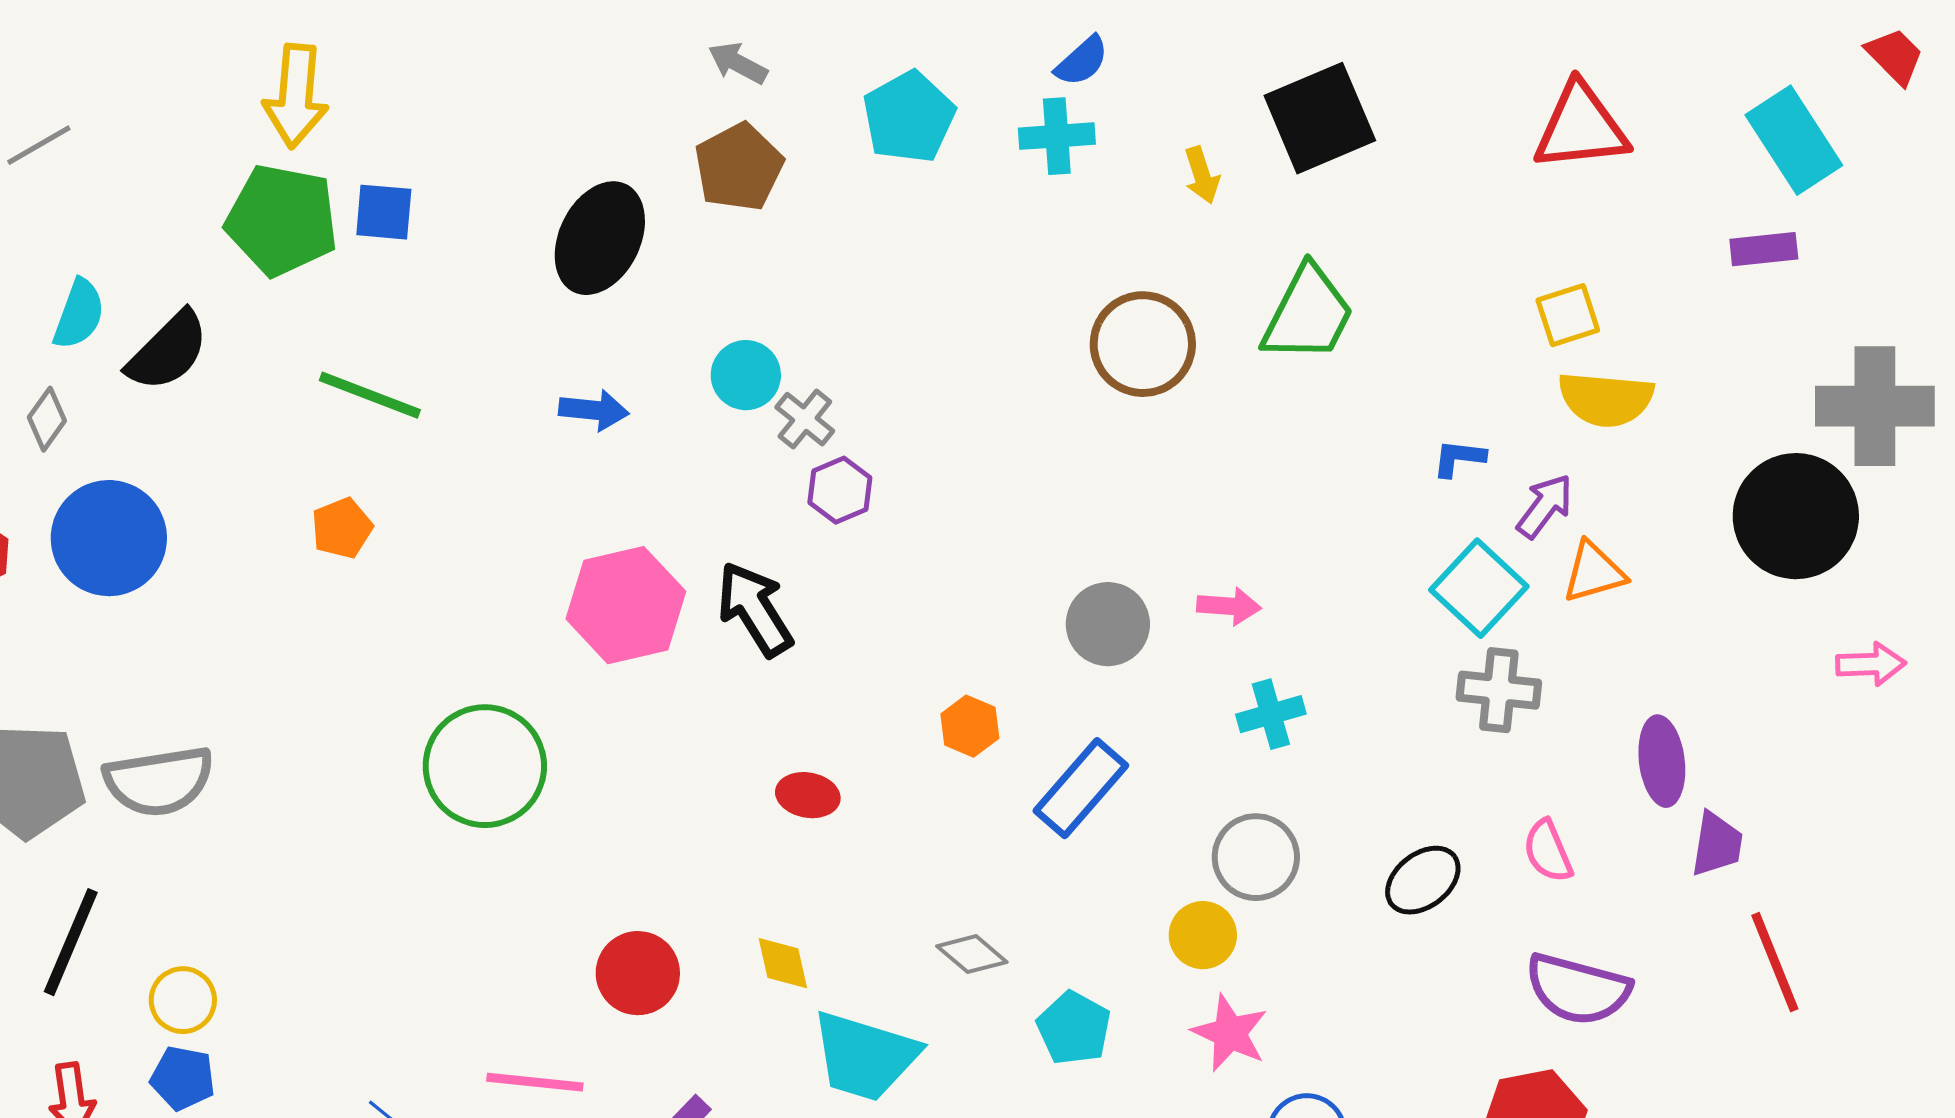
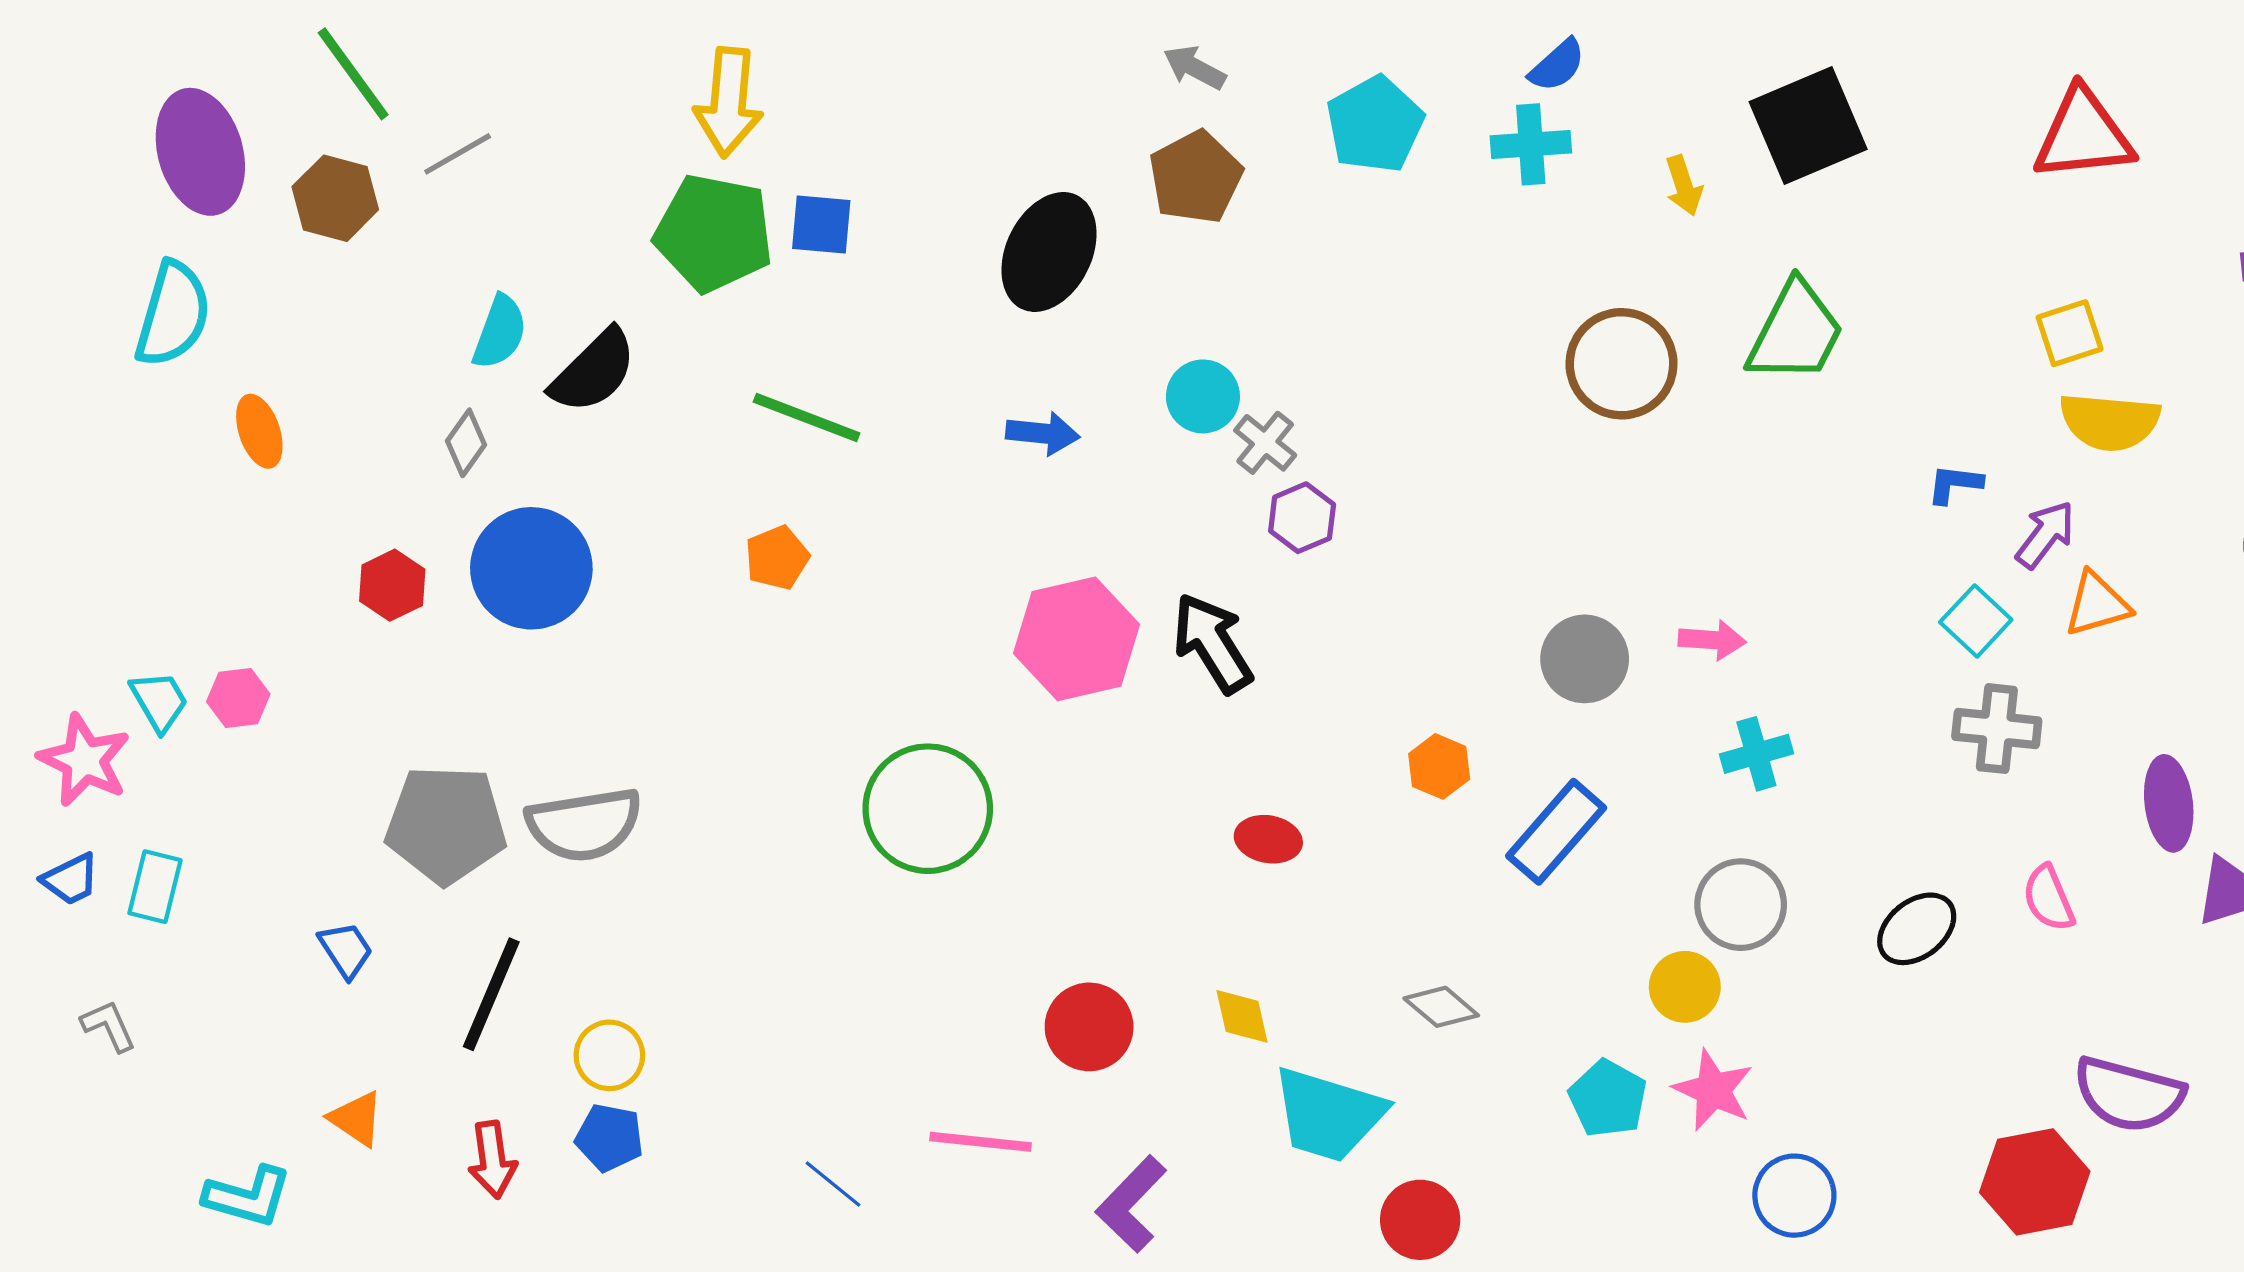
cyan square: (1479, 588) -> (1976, 621), size x0.7
purple semicircle: (1578, 989) -> (2129, 1094), moved
cyan pentagon: (1074, 1028) -> (1608, 1099), moved

